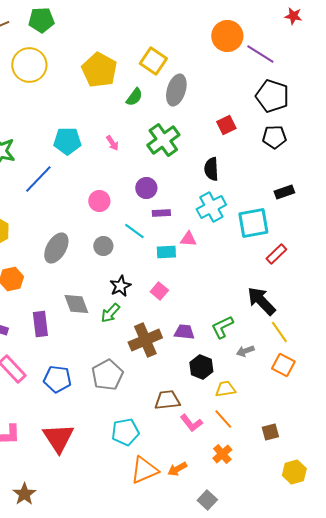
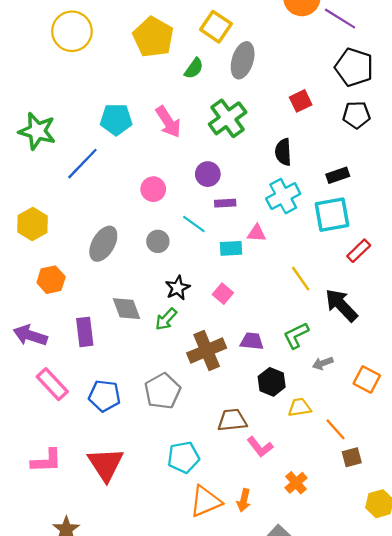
pink arrow: (112, 143) -> (168, 122), size x1.8
black rectangle: (284, 192) -> (338, 175), moved
yellow line: (279, 332) -> (301, 279), moved
orange line: (223, 419) -> (335, 429), moved
orange arrow: (177, 469) -> (244, 500), turned -48

